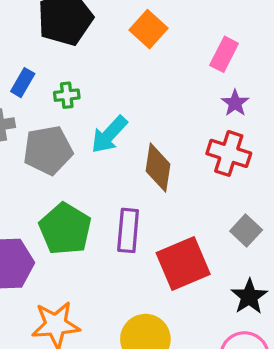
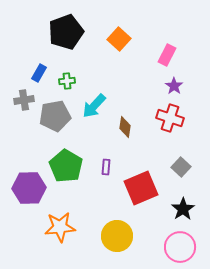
brown diamond: (158, 168) -> (125, 127), size x0.7
purple rectangle: (128, 230) -> (106, 167), size x0.6

